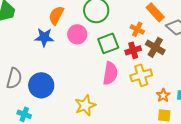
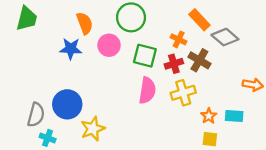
orange semicircle: (56, 15) -> (85, 23), turned 132
green square: (108, 43) -> (145, 56), turned 35
gray semicircle: (14, 78) -> (36, 115), moved
yellow star: (85, 105) -> (93, 129), moved

